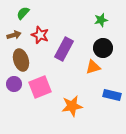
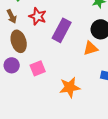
brown arrow: (14, 35) -> (12, 16), turned 80
pink square: (40, 87) -> (38, 68), size x0.7

